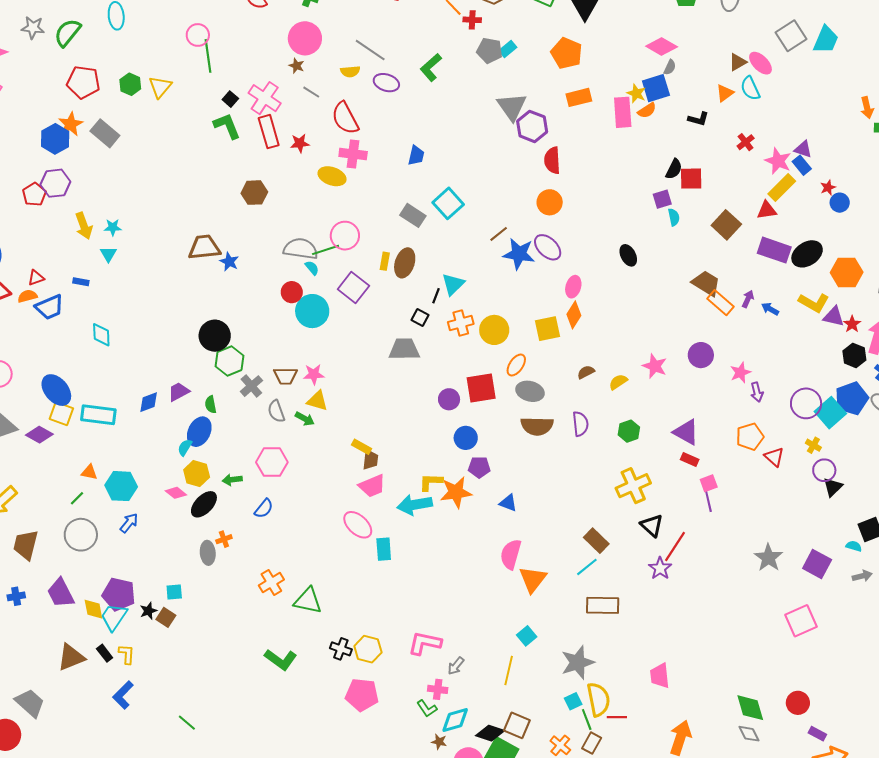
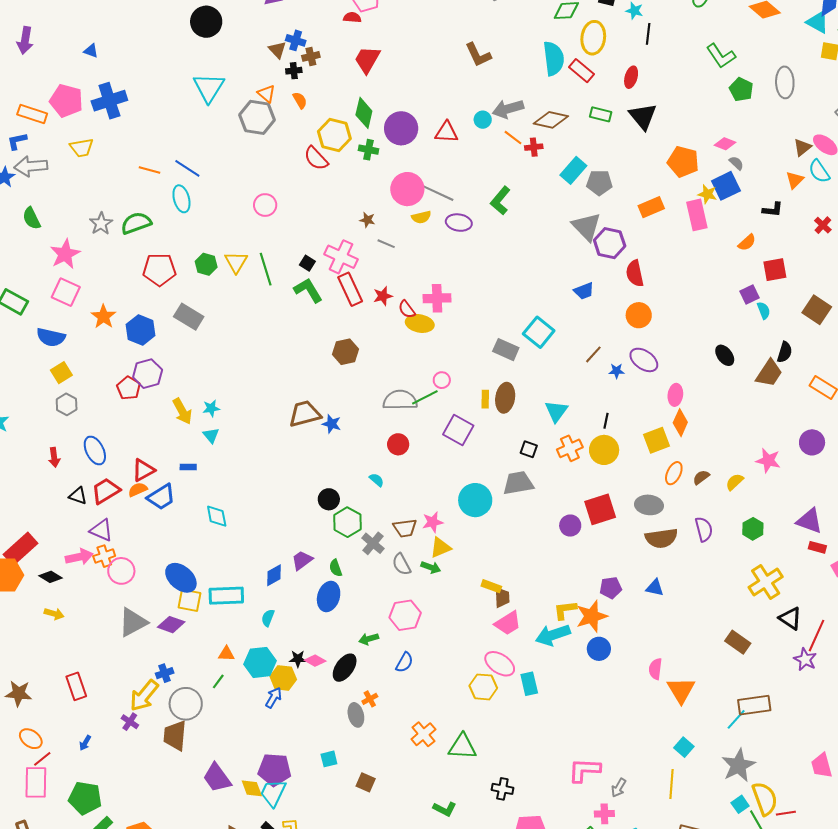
gray star: (33, 28) -> (101, 223), turned -30
green semicircle: (68, 33) -> (136, 223), turned 40
pink circle: (305, 38) -> (407, 189), moved
pink diamond: (662, 46) -> (725, 144), size x0.7
cyan rectangle: (508, 49) -> (573, 170), size x1.5
gray pentagon: (490, 50) -> (599, 183), moved
orange pentagon: (567, 53) -> (683, 162), moved
green line: (208, 56) -> (266, 269), moved
gray semicircle: (670, 67) -> (736, 163), turned -63
orange semicircle: (647, 110) -> (747, 242), moved
red semicircle: (345, 118) -> (407, 309), moved, size x0.6
orange star: (71, 124) -> (104, 317), moved
blue trapezoid: (416, 155) -> (584, 291), moved, turned 65
black semicircle: (674, 169) -> (785, 352), moved
pink circle: (345, 236) -> (442, 380), size x0.6
blue star: (519, 254) -> (617, 371), size x0.5
cyan semicircle: (312, 268) -> (377, 480), moved
red triangle: (36, 278) -> (143, 470), size x1.4
brown trapezoid: (706, 283) -> (769, 373), moved, turned 100
black line: (436, 296) -> (606, 421), moved
cyan circle: (312, 311) -> (475, 500), moved
black circle: (215, 336) -> (329, 499), size x0.7
orange ellipse: (516, 365) -> (674, 473), moved
yellow triangle: (317, 401) -> (440, 548), turned -30
blue circle: (466, 438) -> (599, 649), moved
cyan semicircle: (185, 447) -> (268, 618), moved
yellow hexagon: (197, 474) -> (283, 678), moved
blue triangle: (508, 503) -> (655, 588), moved
gray circle: (81, 535) -> (186, 704), moved
pink semicircle: (511, 554) -> (655, 669), size x0.7
cyan line: (587, 567) -> (736, 719), moved
blue cross: (16, 596) -> (165, 673), moved
black star: (148, 611) -> (298, 659), moved, turned 30
brown square: (166, 617) -> (366, 782), moved
yellow hexagon: (368, 649) -> (483, 687), moved
green L-shape: (281, 660) -> (445, 809), size x0.7

